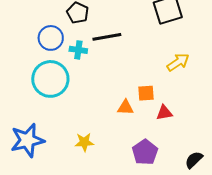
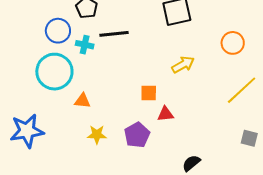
orange triangle: (125, 107) -> (82, 101), moved
yellow star: (84, 142) -> (97, 135), moved
purple pentagon: (145, 152) -> (137, 135), moved

